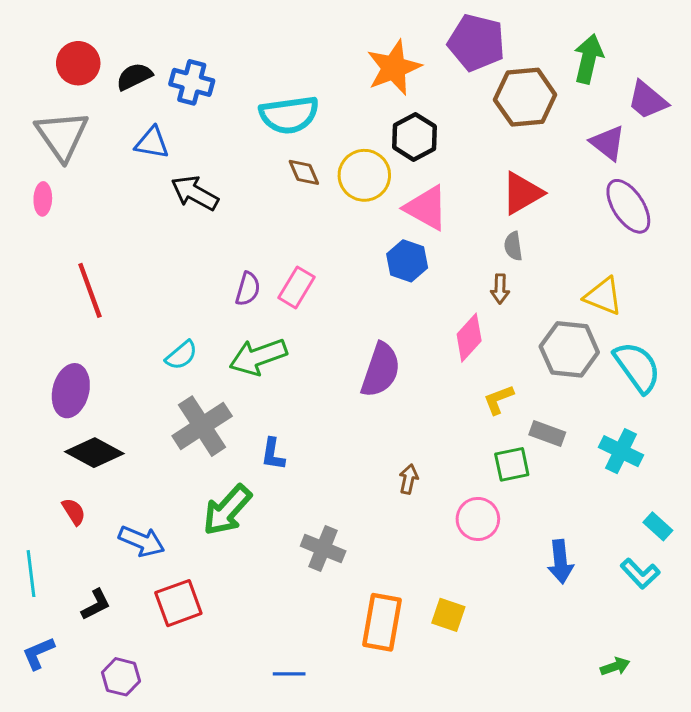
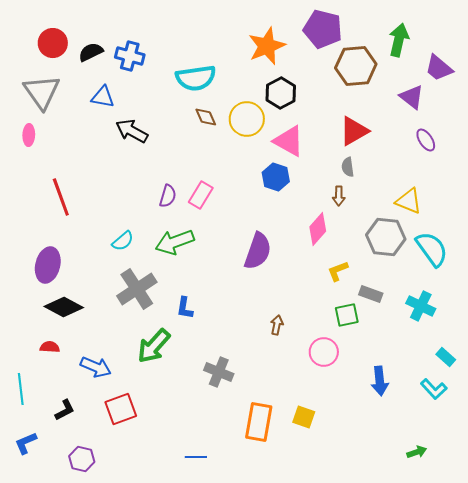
purple ellipse: (628, 206) -> (426, 140), size x0.6
red semicircle: (74, 512) -> (50, 347), turned -54

